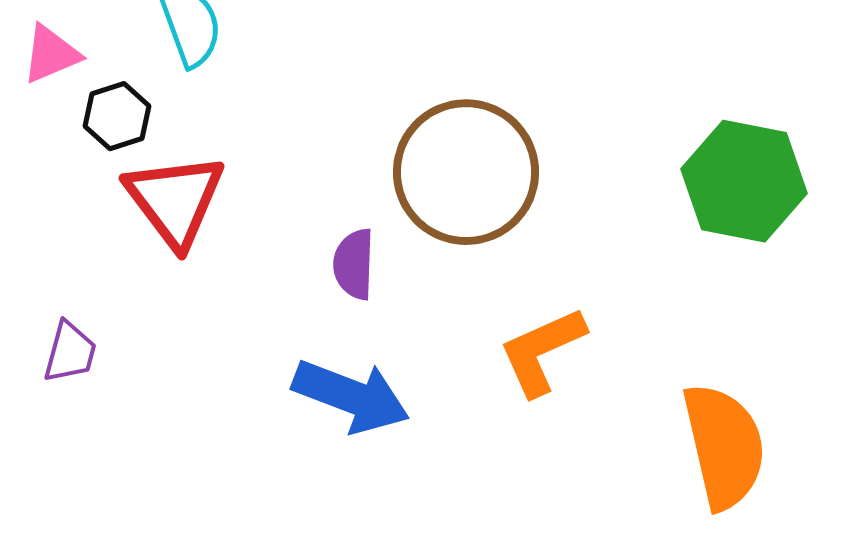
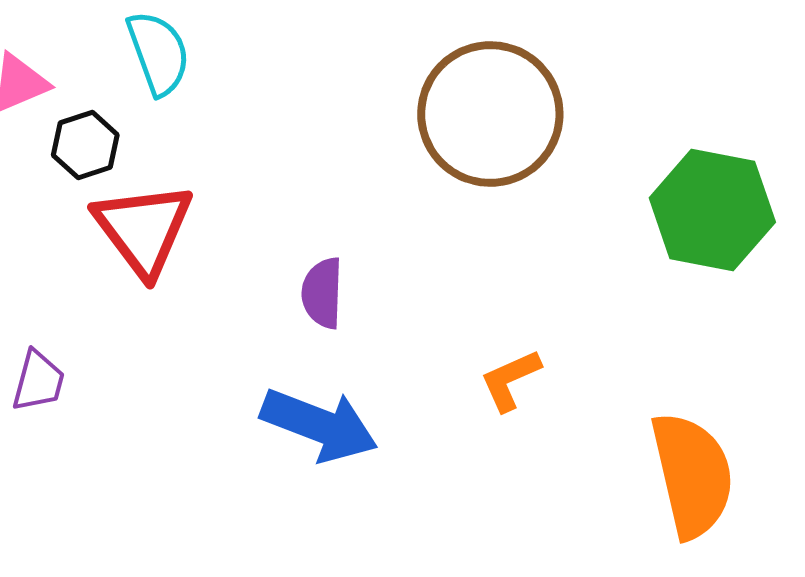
brown circle: (466, 172) -> (490, 114), moved
orange L-shape: (542, 351) -> (510, 380), size x0.7

